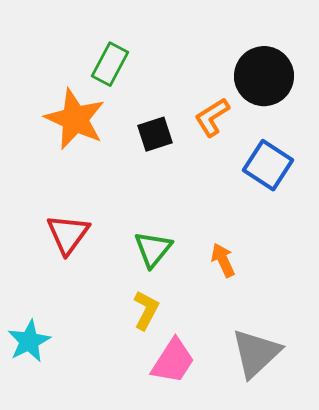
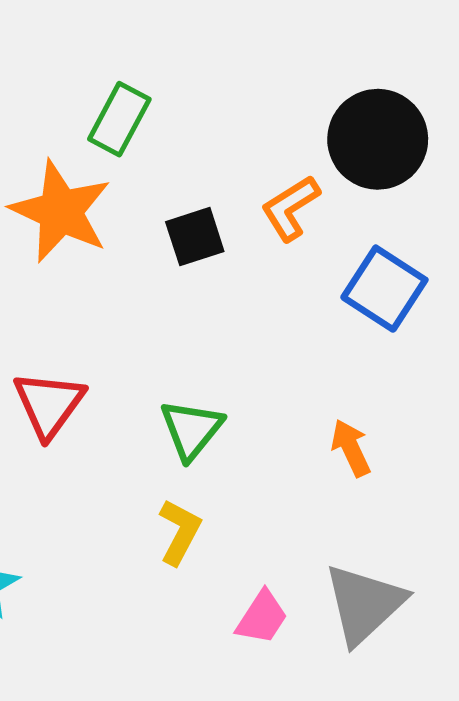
orange arrow: (223, 260) -> (351, 448), moved
pink trapezoid: (173, 361) -> (262, 617), moved, size x0.7

